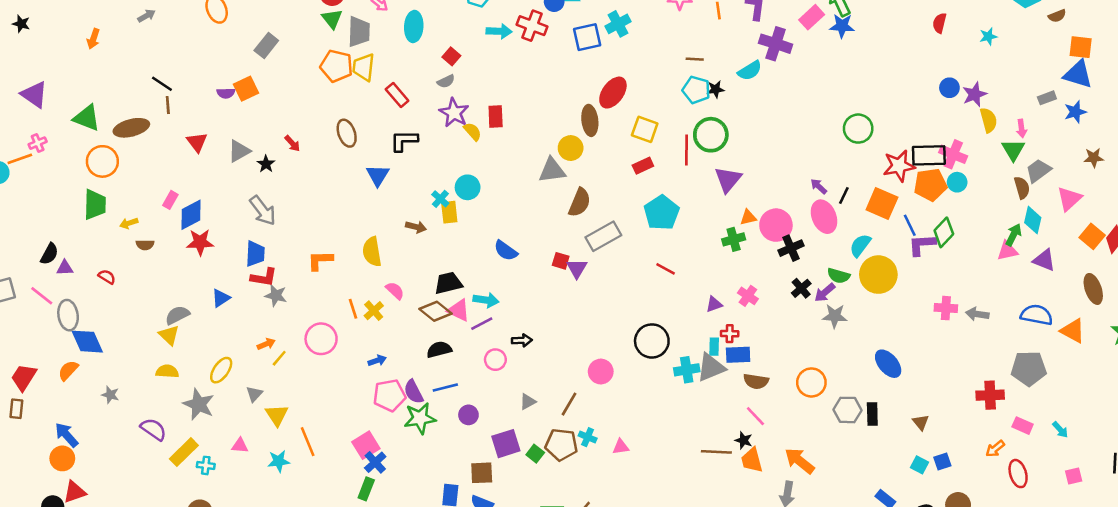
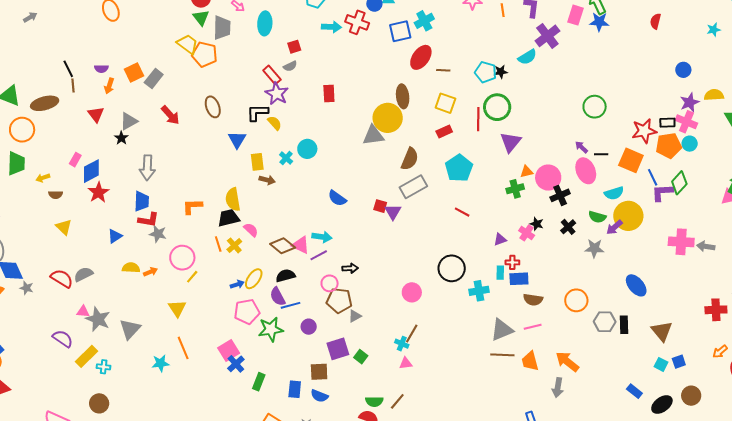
gray arrow: (146, 16) -> (30, 17), moved
pink rectangle: (812, 17) -> (575, 15), turned -30
red semicircle: (939, 23) -> (655, 21), moved
orange arrow: (93, 39) -> (109, 86), moved
purple cross: (776, 44) -> (547, 36), turned 35
gray rectangle: (266, 46) -> (154, 79), moved
red square: (451, 56) -> (294, 47), turned 32
brown line: (695, 59) -> (443, 70), moved
yellow trapezoid: (364, 67) -> (187, 44), moved, turned 120
black line: (162, 84) -> (68, 69), turned 30
purple semicircle: (226, 93) -> (101, 69), moved
red ellipse: (613, 93) -> (421, 57), moved
purple star: (975, 94) -> (690, 102), moved
red rectangle: (397, 95) -> (272, 75), moved
purple star: (454, 113) -> (277, 94), moved
yellow semicircle: (989, 120) -> (714, 95), turned -78
green circle: (858, 129) -> (595, 107), moved
yellow semicircle: (473, 132) -> (275, 123), moved
red arrow: (292, 143) -> (170, 115), size x1.5
yellow circle: (571, 148) -> (388, 118), size x1.5
black rectangle: (929, 155) -> (667, 123), size x0.6
black star: (266, 164) -> (121, 138), moved
black line: (844, 195) -> (601, 154), turned 64
brown semicircle: (580, 202) -> (410, 159), moved
gray arrow: (263, 211) -> (147, 168), turned 40
yellow rectangle: (449, 212) -> (257, 162), moved
red star: (200, 242) -> (99, 192), turned -30
cyan semicircle: (860, 245) -> (614, 193), turned -144
red semicircle: (107, 277) -> (62, 278), moved, size x1.6
black trapezoid: (448, 283) -> (229, 218), moved
purple arrow: (825, 292) -> (614, 227), moved
pink cross: (946, 308) -> (681, 242), size x1.4
gray semicircle: (177, 315) -> (83, 274), moved
yellow triangle: (169, 335) -> (64, 227), moved
pink circle: (321, 339) -> (182, 258), moved
yellow line: (279, 358) -> (192, 277), moved
gray triangle: (711, 368) -> (502, 330), moved
yellow ellipse: (221, 370) -> (254, 279), moved
yellow semicircle: (167, 371) -> (131, 268), moved
purple semicircle: (414, 392) -> (278, 296), moved
gray triangle: (254, 394) -> (130, 329), moved, size x1.6
gray star: (110, 395) -> (27, 288), moved
brown line: (569, 404) -> (412, 334), moved
yellow triangle: (277, 415) -> (177, 308), moved
pink line: (755, 416) -> (533, 327), turned -60
brown triangle: (921, 422) -> (662, 331), size x1.6
black star: (744, 440) -> (537, 224), moved
brown pentagon: (561, 445) -> (339, 300), moved
pink triangle: (240, 446) -> (83, 312), moved
pink triangle: (621, 447) -> (406, 363), moved
green rectangle: (366, 489) -> (259, 382), moved

